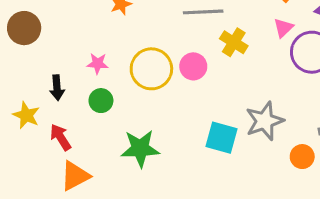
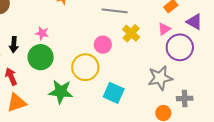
yellow circle: (151, 69) -> (85, 67), moved
green circle: (101, 101) -> (41, 57), size x1.6
gray star: (265, 121) -> (160, 78), moved

